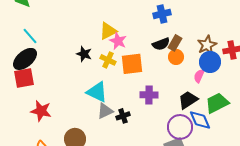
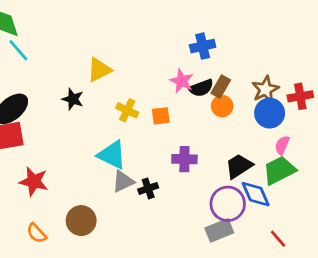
yellow triangle: (108, 31) -> (99, 70), moved
cyan line: (30, 36) -> (18, 50), moved
pink star: (118, 41) -> (182, 81), moved
black star: (84, 54) -> (73, 99), moved
orange square: (132, 64) -> (161, 116), size x0.6
pink semicircle: (199, 76) -> (282, 145), moved

